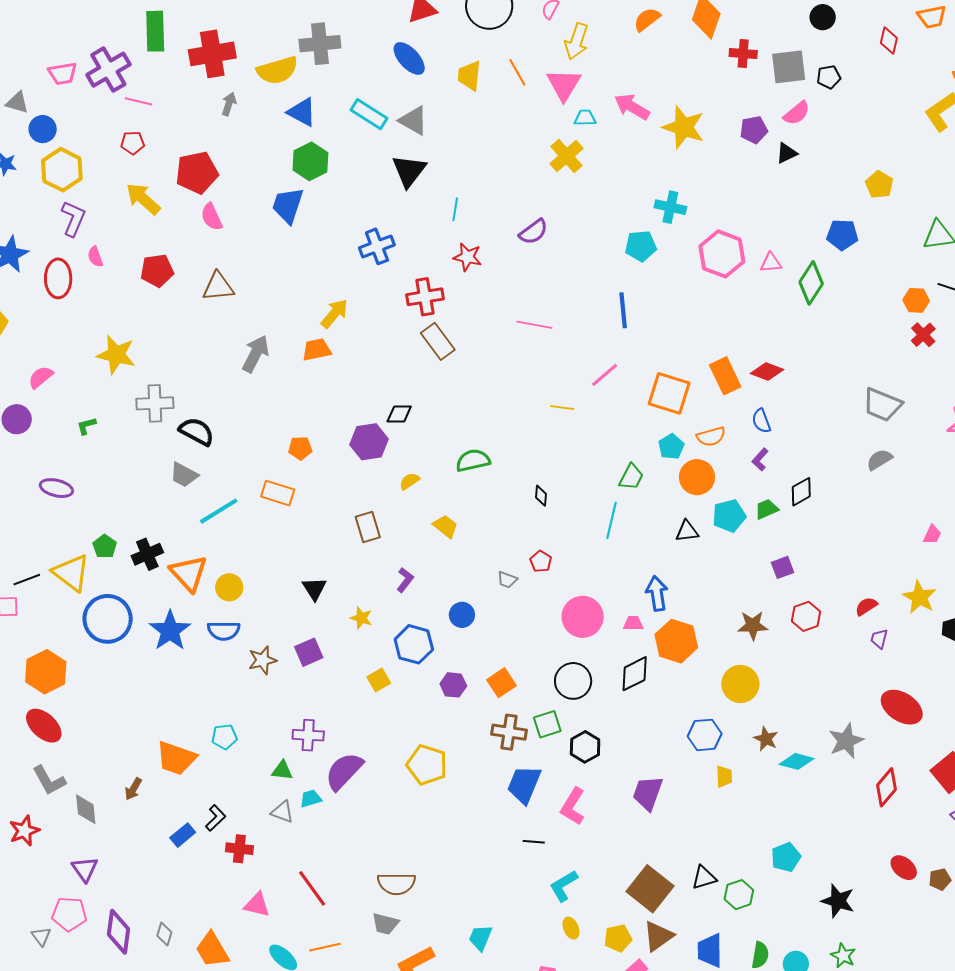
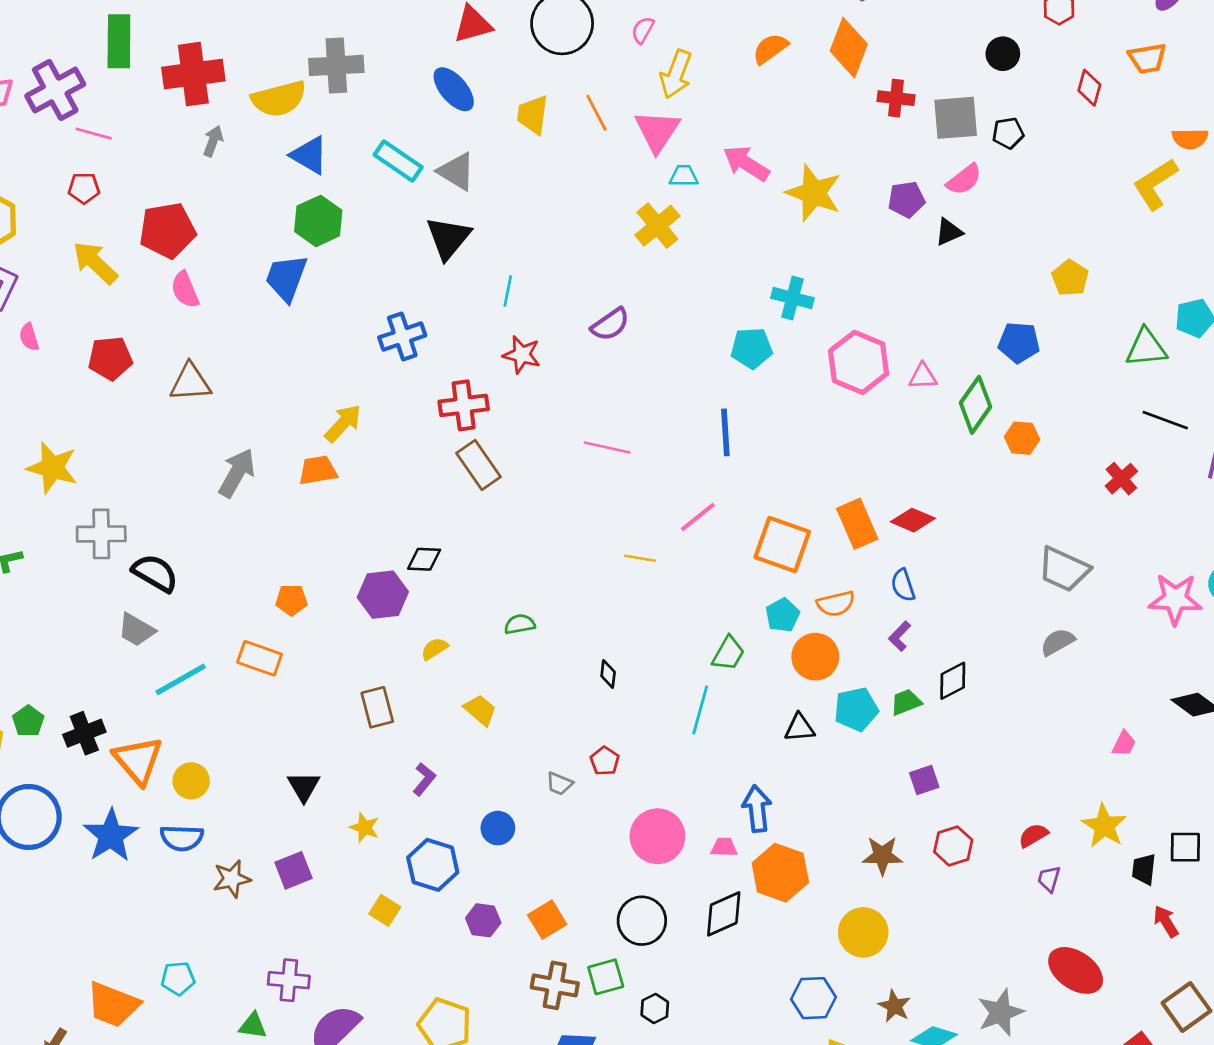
orange hexagon: (916, 300) -> (1022, 438), moved
green semicircle: (473, 460) -> (520, 624), size x0.7
yellow square: (379, 680) -> (385, 910), turned -30
black hexagon: (585, 747) -> (655, 1009), size x0.7

